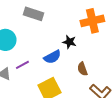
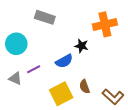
brown semicircle: (82, 69) -> (85, 87), moved

